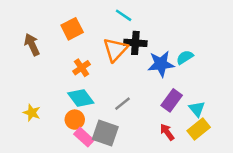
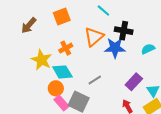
black cross: (135, 43) -> (124, 31), moved
brown arrow: (32, 45) -> (29, 25), turned -120
blue star: (161, 64) -> (115, 48), moved
yellow star: (32, 113) -> (41, 60), moved, size x1.5

